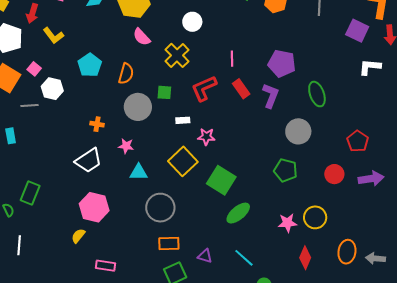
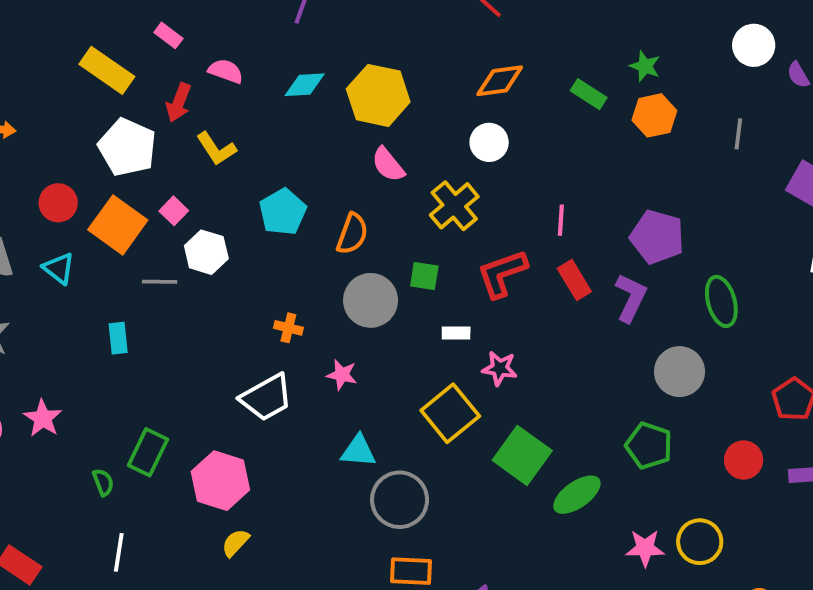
cyan triangle: (139, 172) -> (358, 451), moved
pink hexagon: (94, 207) -> (220, 481), moved
green ellipse: (238, 213) -> (577, 495), moved

